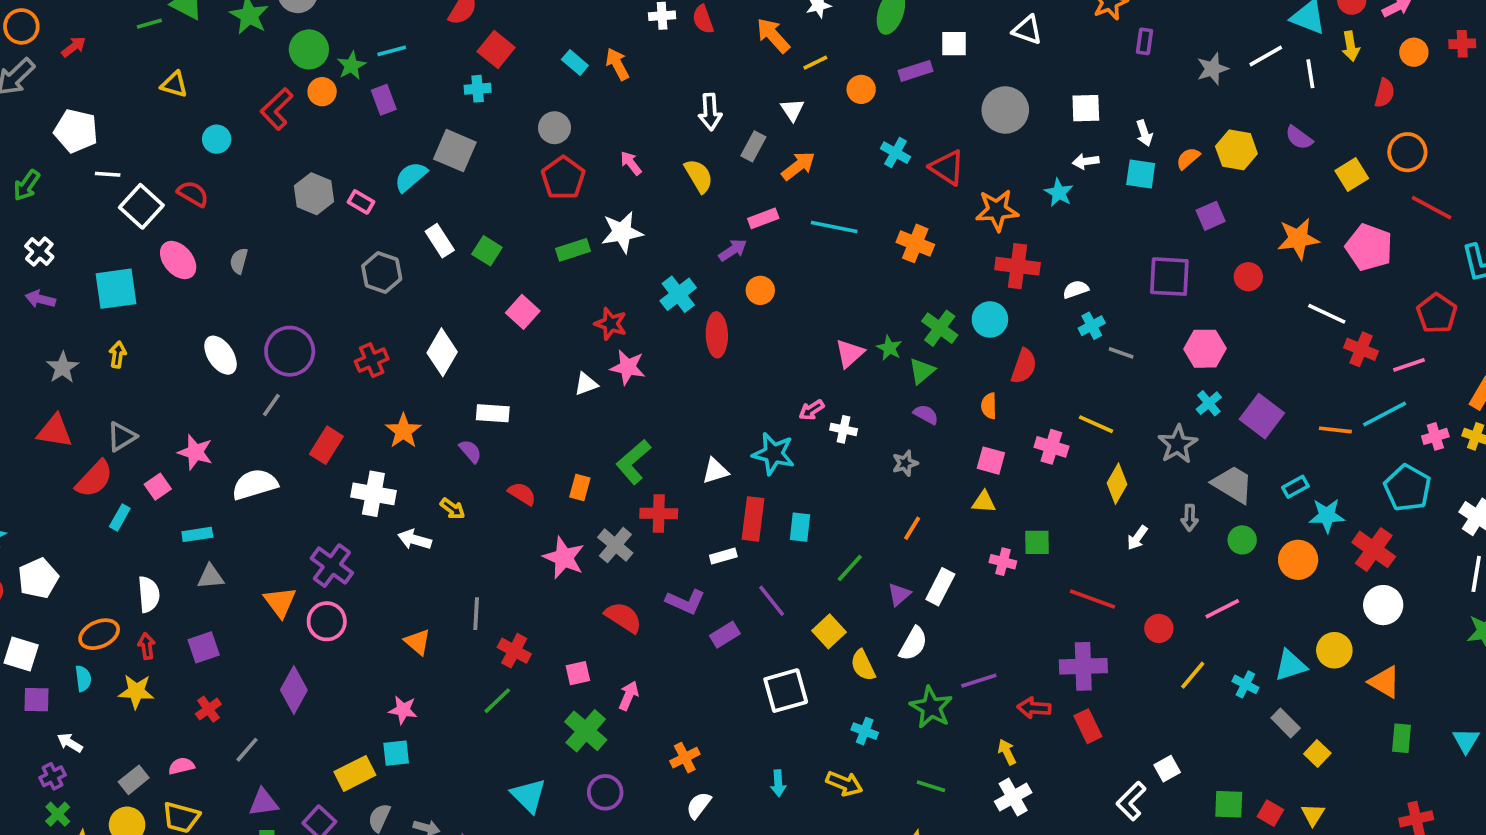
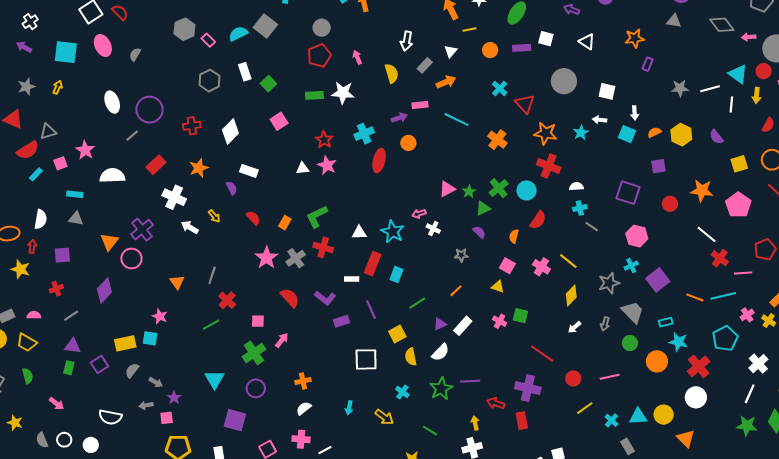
pink cross: (1435, 436) -> (747, 315), turned -32

